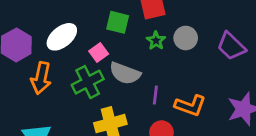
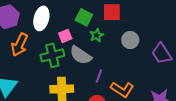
white ellipse: (62, 37) -> (41, 18), turned -50
green star: (156, 41) -> (97, 35), moved

